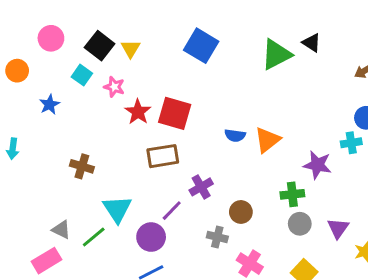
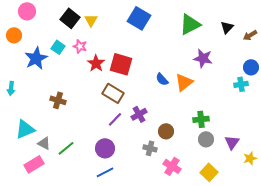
pink circle: (51, 38) -> (27, 11), moved
black triangle: (312, 43) -> (227, 27), moved, turned 40
cyan square: (82, 75) -> (58, 47), moved
blue star: (49, 105) -> (36, 58), size x1.6
blue semicircle: (235, 135) -> (162, 79), turned 40
brown rectangle: (163, 156) -> (113, 93), turned 40
purple star: (317, 165) -> (203, 58), moved
cyan triangle: (117, 209) -> (25, 129), moved, turned 40
purple line: (172, 211) -> (115, 119), moved

